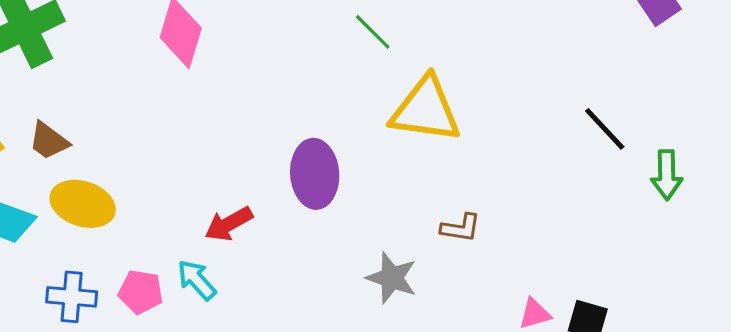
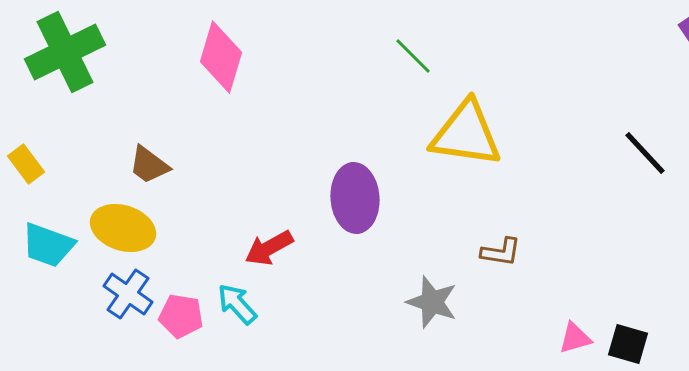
brown trapezoid: (49, 141) -> (149, 165), moved
blue cross: (72, 297) -> (128, 294), moved, turned 30

